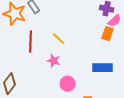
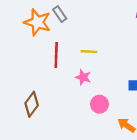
yellow line: (59, 39) -> (89, 52), turned -40

